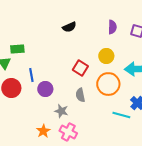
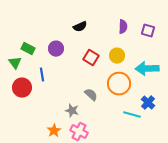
green rectangle: (17, 49) -> (28, 49), turned 32
red square: (80, 68) -> (91, 58), moved
purple circle: (45, 89) -> (56, 49), moved
gray semicircle: (80, 95) -> (91, 95), turned 144

